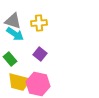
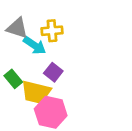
cyan arrow: (15, 34) -> (35, 45), moved
yellow trapezoid: (19, 82) -> (36, 92), moved

